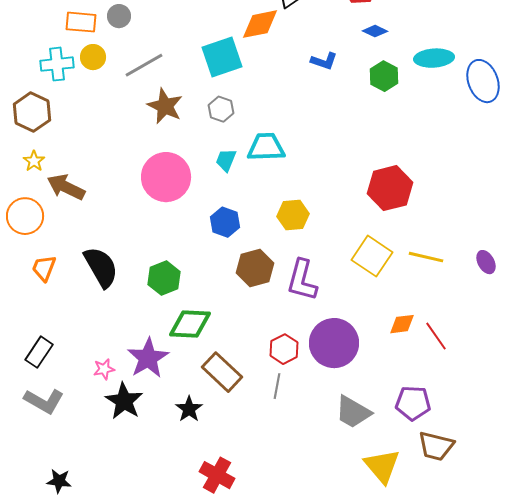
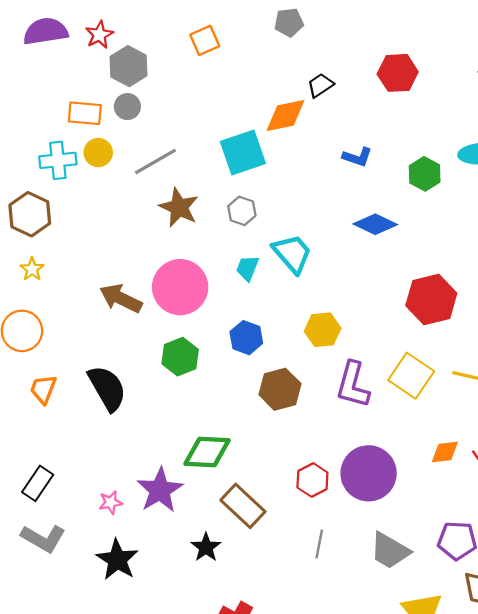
blue diamond: (375, 31) -> (375, 224), moved, size x1.5
cyan trapezoid: (266, 147) -> (292, 253), turned 51
brown arrow: (66, 187) -> (121, 298), moved
green hexagon: (164, 278) -> (180, 357), moved
purple L-shape: (302, 280) -> (353, 385), moved
gray line: (277, 386) -> (319, 544), moved
black star: (124, 401) -> (117, 560), moved

